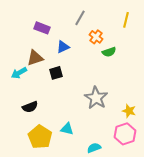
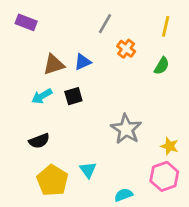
purple rectangle: (42, 28) -> (26, 22), moved
green semicircle: (109, 52) -> (162, 66), moved, turned -40
brown triangle: (35, 58) -> (54, 65), moved
cyan arrow: (19, 73) -> (42, 96), moved
cyan triangle: (67, 129) -> (88, 170), turned 40

